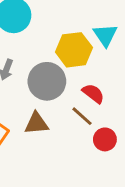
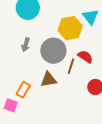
brown line: (82, 116) -> (71, 66), moved, turned 70

